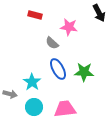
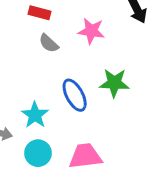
gray semicircle: (52, 43) -> (49, 43), moved
green star: (84, 72) -> (114, 83), moved

